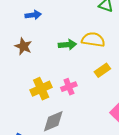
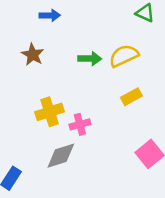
yellow semicircle: (93, 40) -> (124, 56), turned -40
pink cross: (69, 87) -> (80, 124), moved

